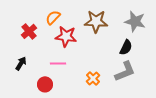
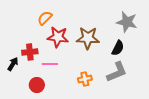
brown star: (96, 21) -> (88, 38), moved
red cross: (29, 31) -> (30, 52), moved, turned 35
orange cross: (93, 78) -> (85, 79), turned 32

